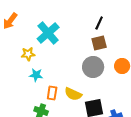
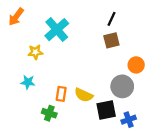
gray circle: (93, 67) -> (122, 86), moved
cyan star: (36, 75) -> (28, 82), moved

